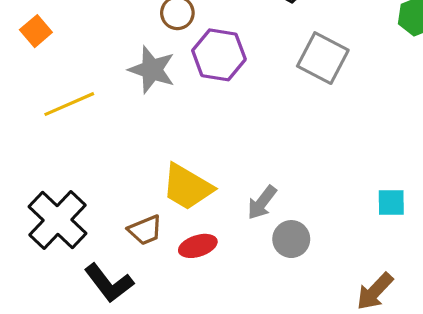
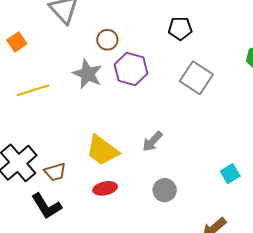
gray arrow: (262, 203) -> (152, 141), moved
cyan square: (391, 203) -> (230, 174), turned -36
brown trapezoid: (145, 230) -> (55, 172), moved

